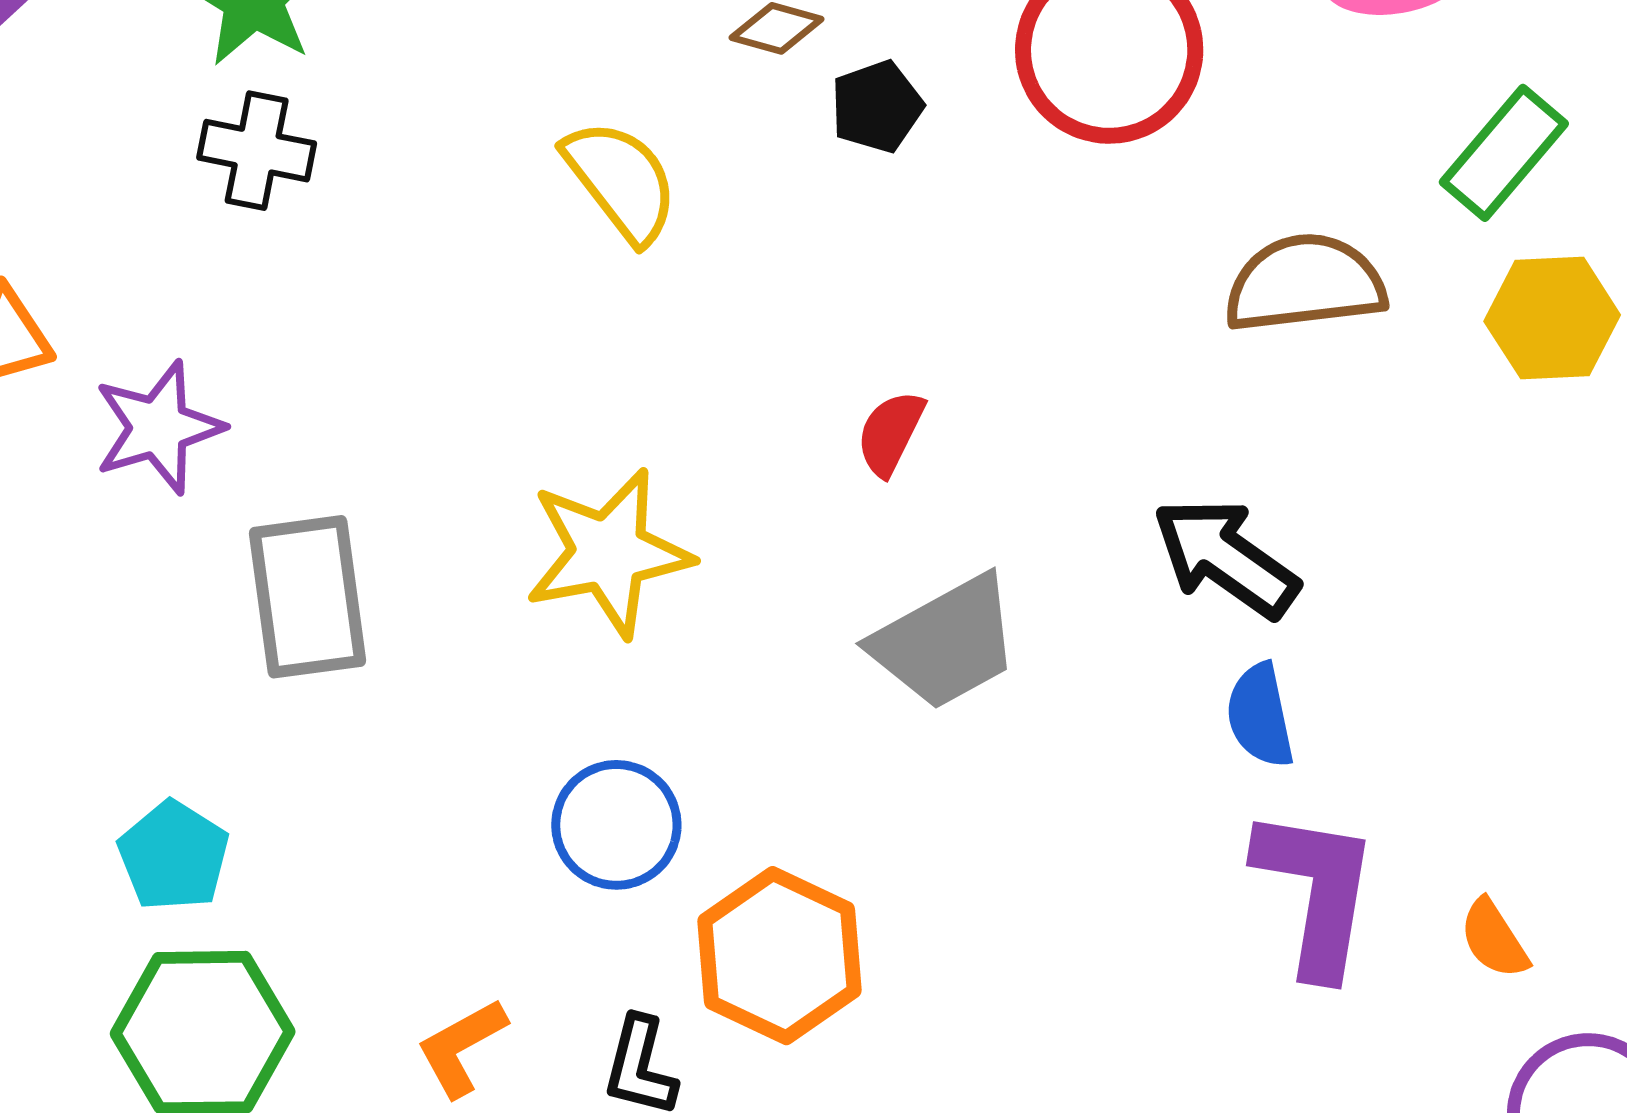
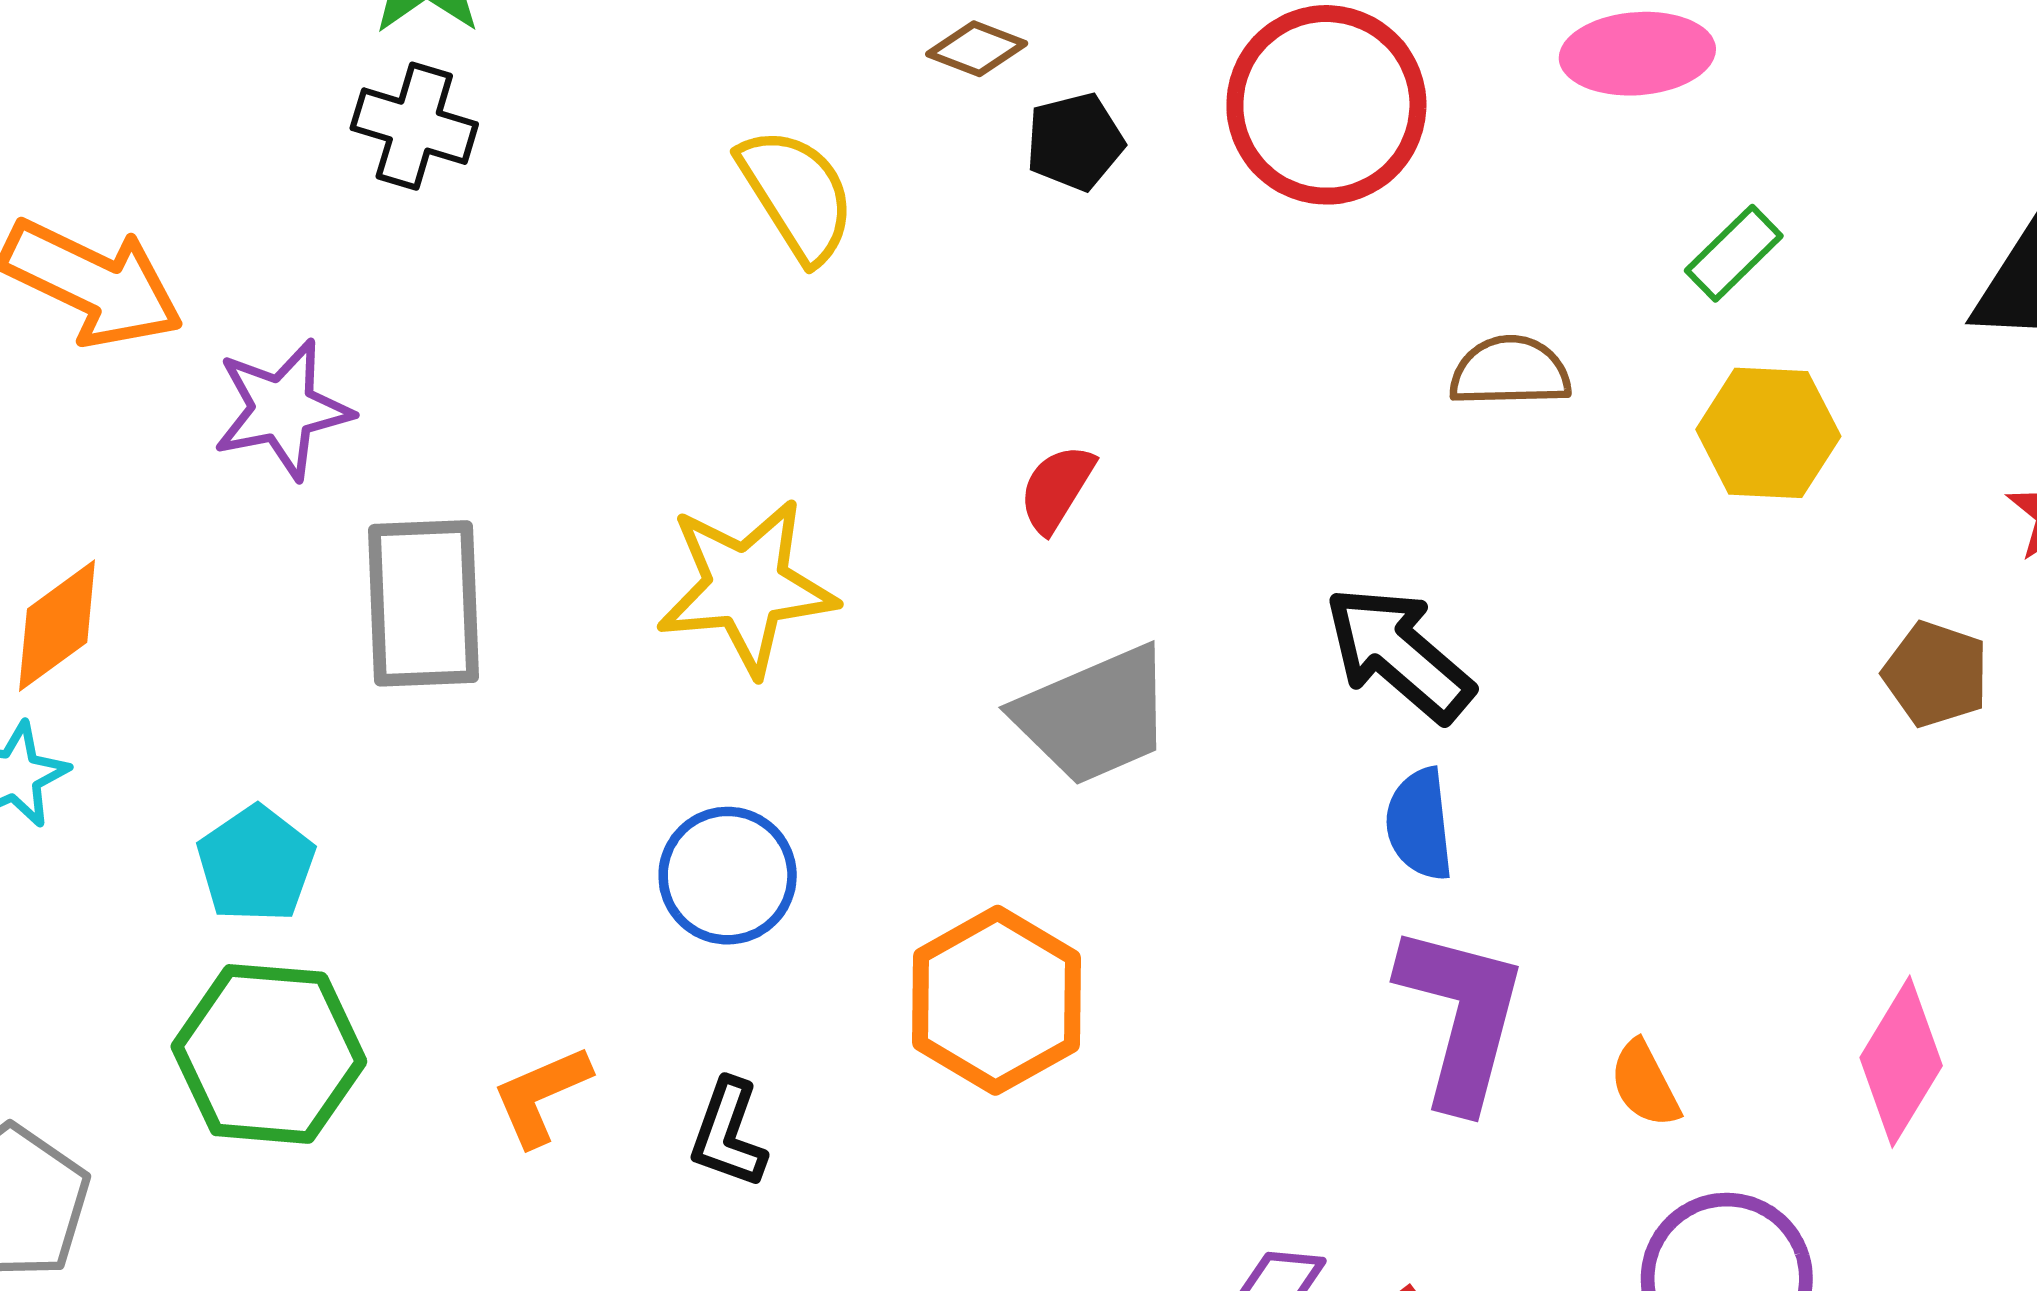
green rectangle: (1504, 153) -> (1734, 253), size x0.7
brown semicircle: (1305, 283) -> (1510, 372), size x0.7
orange hexagon: (780, 956) -> (996, 1000), moved

